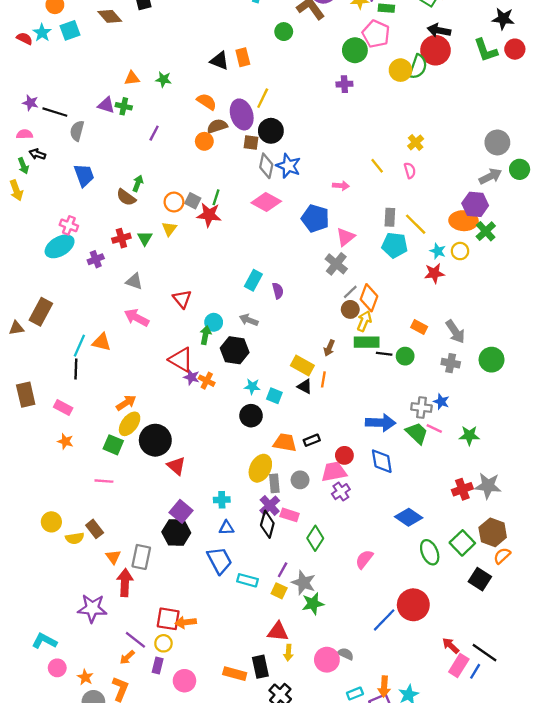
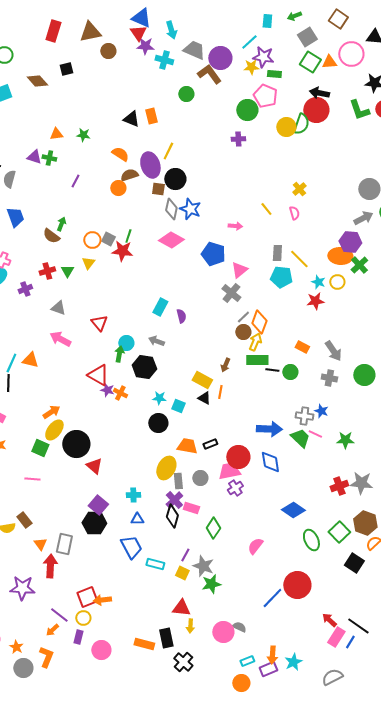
red circle: (344, 455) -> (238, 457), size x1.5
red square: (168, 619) -> (87, 597), turned -30

